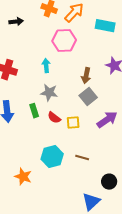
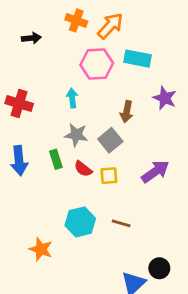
cyan rectangle: (105, 26) -> (138, 59), moved
gray square: (88, 97) -> (110, 140), moved
black circle: (109, 182) -> (159, 268), moved

